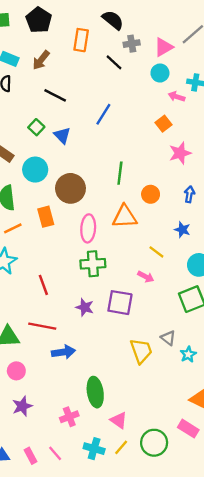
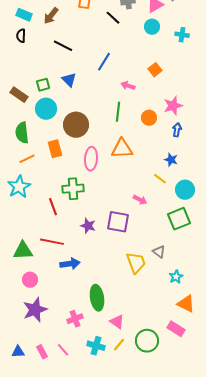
pink arrow: (176, 97) -> (128, 86), moved
green square: (36, 127) -> (43, 85), moved, turned 32
pink star: (180, 153) -> (173, 106), moved
orange circle: (151, 194) -> (149, 118), moved
yellow line: (156, 252) -> (160, 179), moved
green cross: (93, 264) -> (73, 189), moved
cyan star: (188, 354) -> (176, 277), moved
purple star: (22, 406) -> (35, 310), size x1.4

